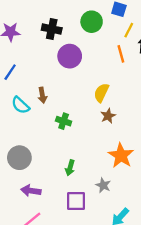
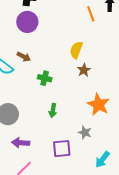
purple circle: (70, 56) -> (27, 22), moved
brown arrow: (42, 95) -> (24, 57), turned -48
green arrow: (70, 168) -> (53, 110), moved

